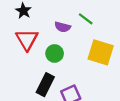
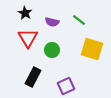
purple semicircle: (63, 27) -> (52, 22), moved
black rectangle: (45, 85) -> (33, 77), moved

